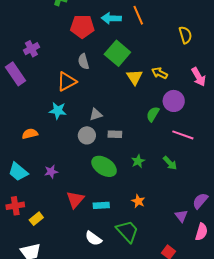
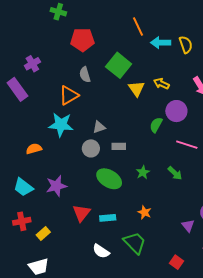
cyan arrow: (111, 18) -> (161, 43), moved
cyan star: (58, 111) -> (61, 125), size x1.4
purple star: (51, 172) -> (56, 186), size x1.5

